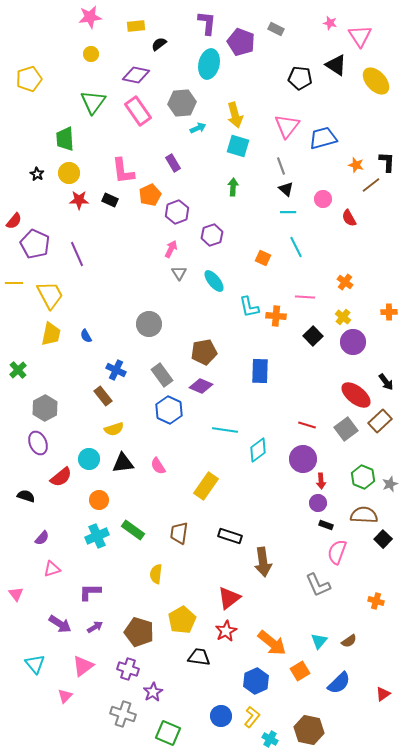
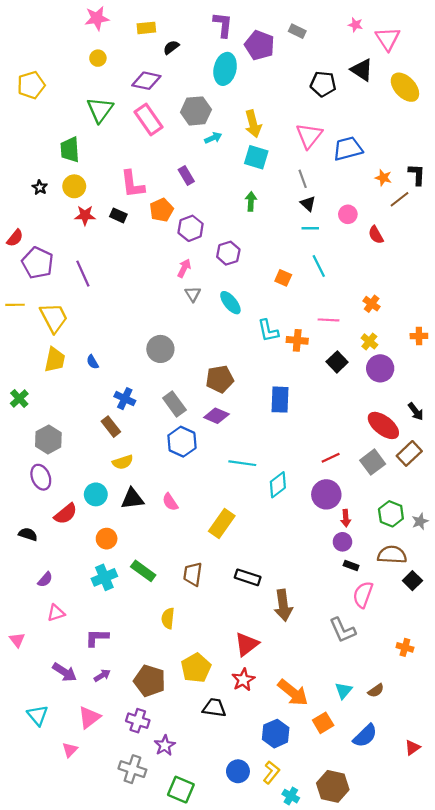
red line: (307, 425) -> (331, 458), turned -42

